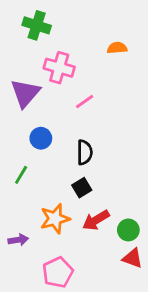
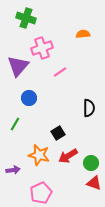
pink cross: (59, 68) -> (42, 48), turned -35
black semicircle: (85, 152) -> (89, 108), moved
orange star: (55, 219) -> (39, 155), turned 30

